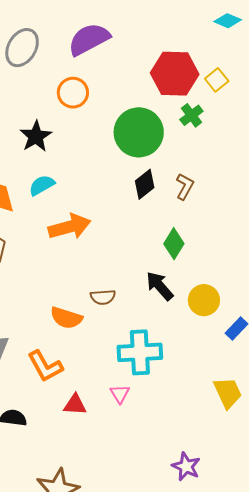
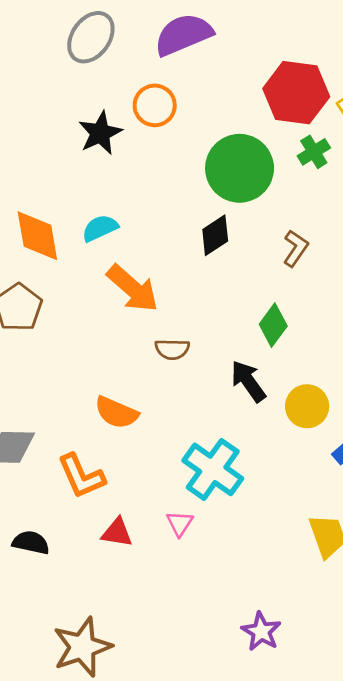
black star: (36, 136) -> (100, 133), moved
black diamond: (145, 184) -> (215, 235), moved
orange arrow: (70, 227) -> (133, 288), turned 51
brown semicircle: (103, 297) -> (172, 349), moved
cyan cross: (140, 352) -> (213, 469), turned 33

